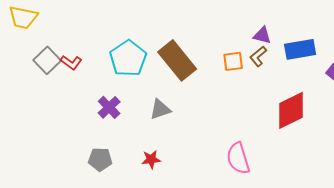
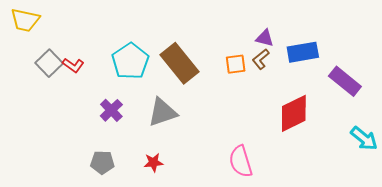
gray triangle: (160, 109) -> (162, 112), size x1.4

